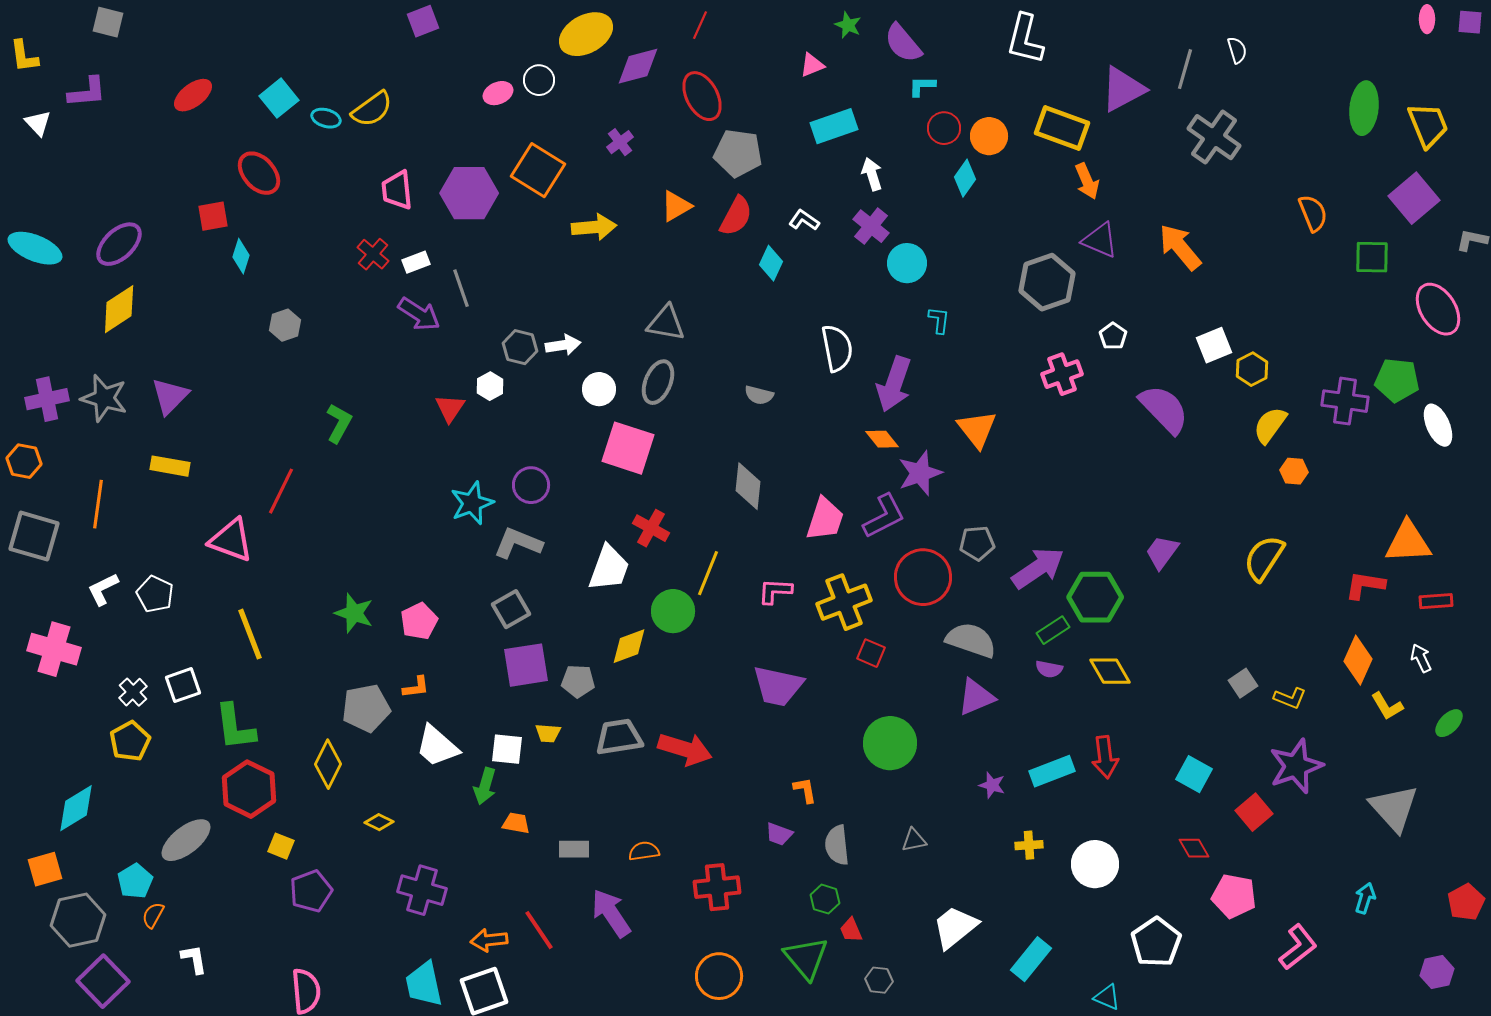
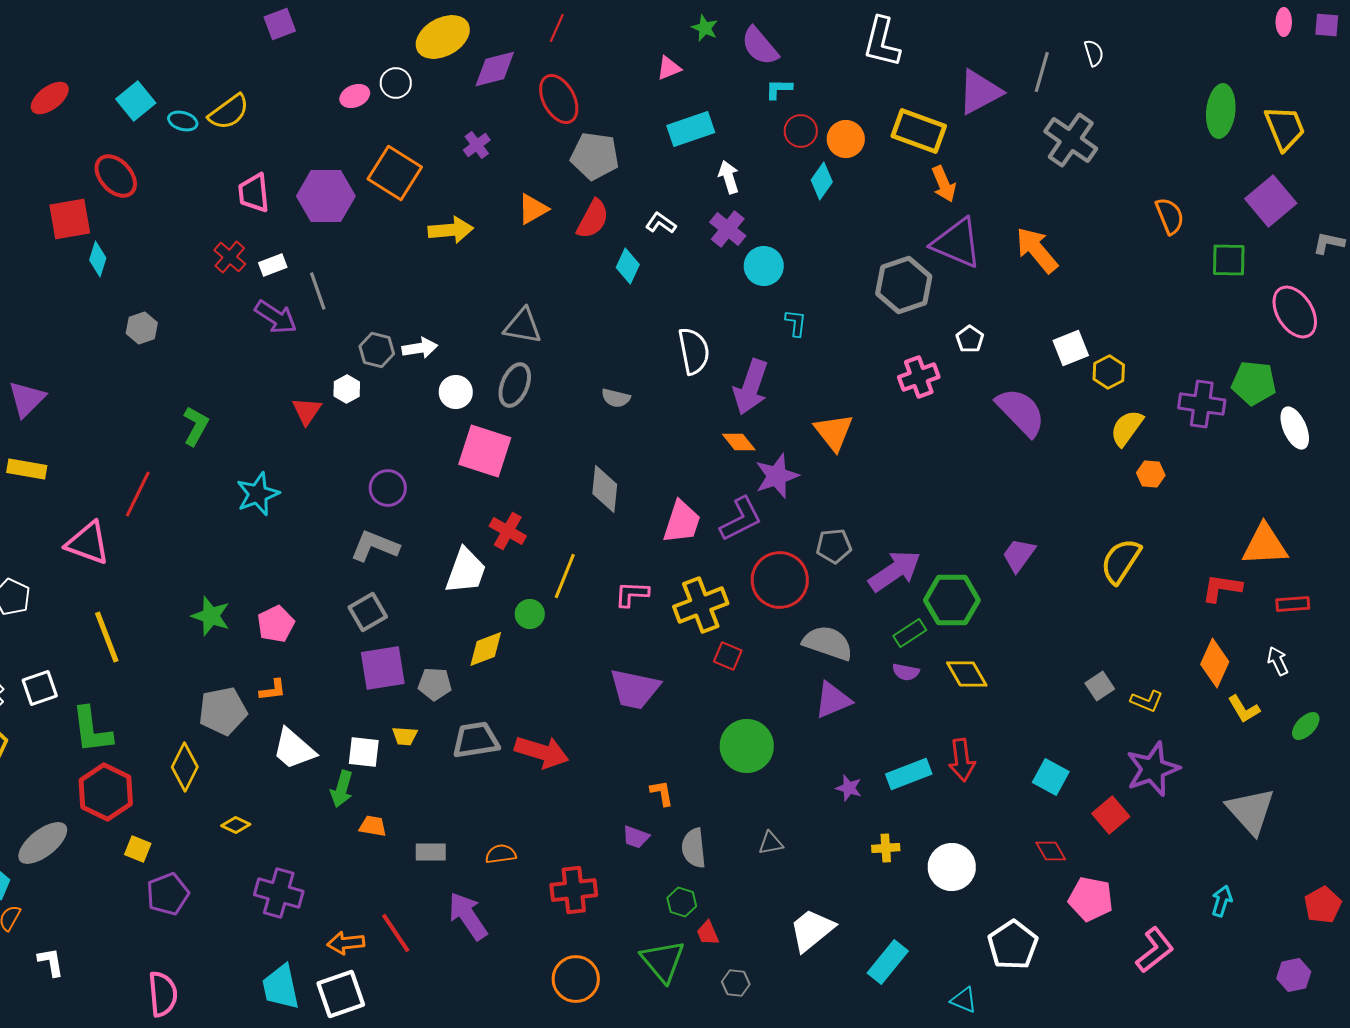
red square: (213, 216) -> (70, 219), size x1.4
purple triangle: (1100, 240) -> (957, 243), size x1.4
cyan star: (472, 503) -> (258, 494), moved
green circle: (673, 611) -> (530, 614), size x0.7

